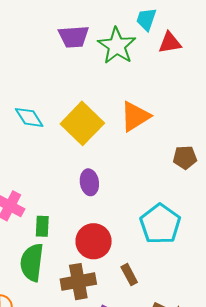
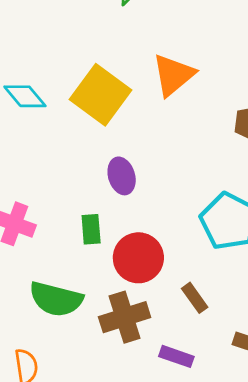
green rectangle: (42, 226) -> (91, 229), moved
green semicircle: (32, 262) -> (56, 299), turned -75

